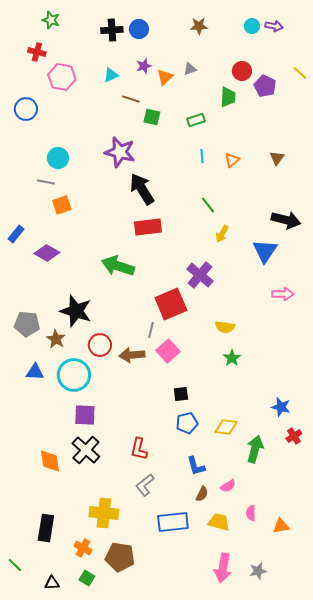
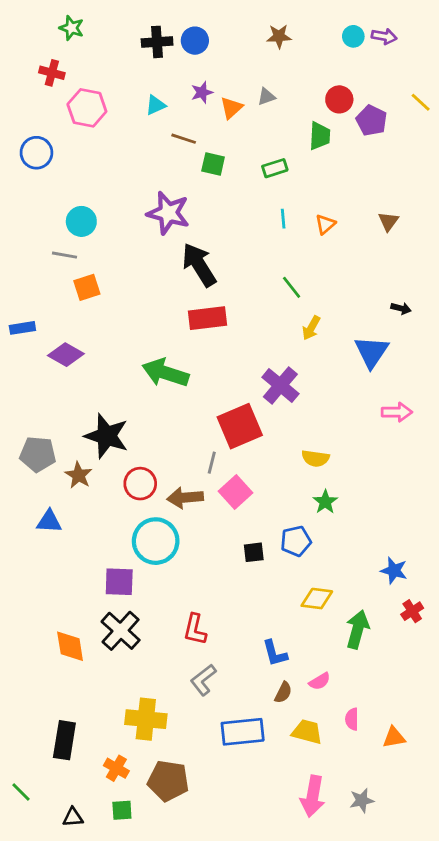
black arrow: (286, 220) -> (401, 308), size x0.5
blue rectangle: (16, 234) -> (22, 328), turned 42
cyan circle: (74, 375) -> (156, 541), moved
blue pentagon: (187, 423) -> (296, 541), moved
green square: (87, 578) -> (122, 810), turned -35

